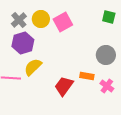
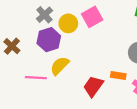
yellow circle: (41, 19) -> (68, 23), moved

